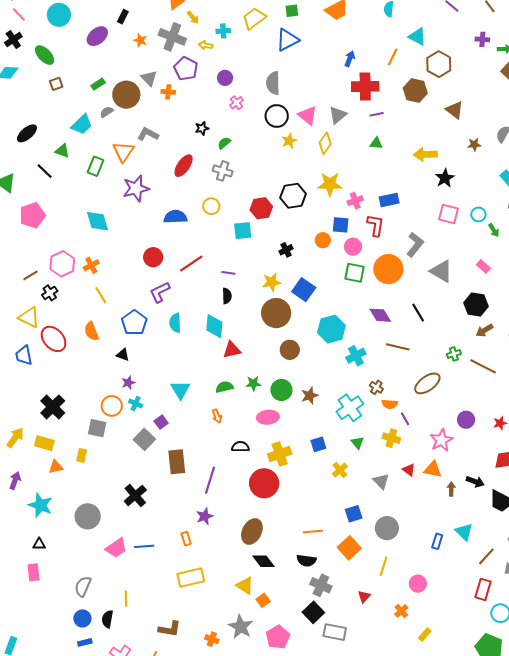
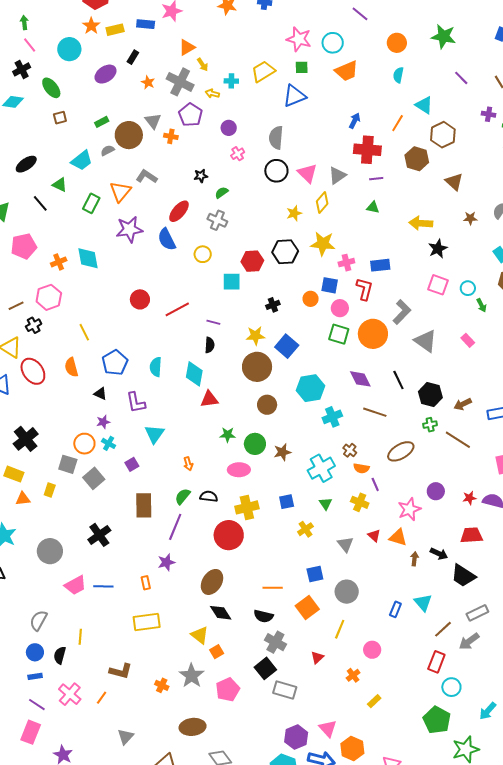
yellow star: (289, 141) -> (294, 213), moved
blue semicircle: (175, 217) -> (167, 239), moved, turned -120
orange cross: (91, 265) -> (59, 262), moved
purple L-shape: (160, 292) -> (136, 402), moved, turned -80
black hexagon: (476, 305) -> (430, 395), moved
green semicircle: (224, 387) -> (183, 496), moved, turned -42
gray square: (144, 439) -> (94, 478), moved

